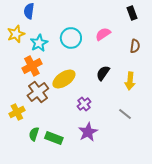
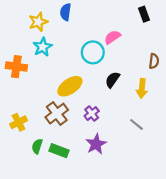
blue semicircle: (29, 11) -> (65, 12), moved
yellow star: (16, 34) -> (38, 22), moved
cyan circle: (71, 38) -> (93, 52), moved
brown semicircle: (135, 46) -> (154, 61), moved
orange cross: (32, 66) -> (16, 67), moved, turned 36
brown cross: (38, 92) -> (57, 114), moved

